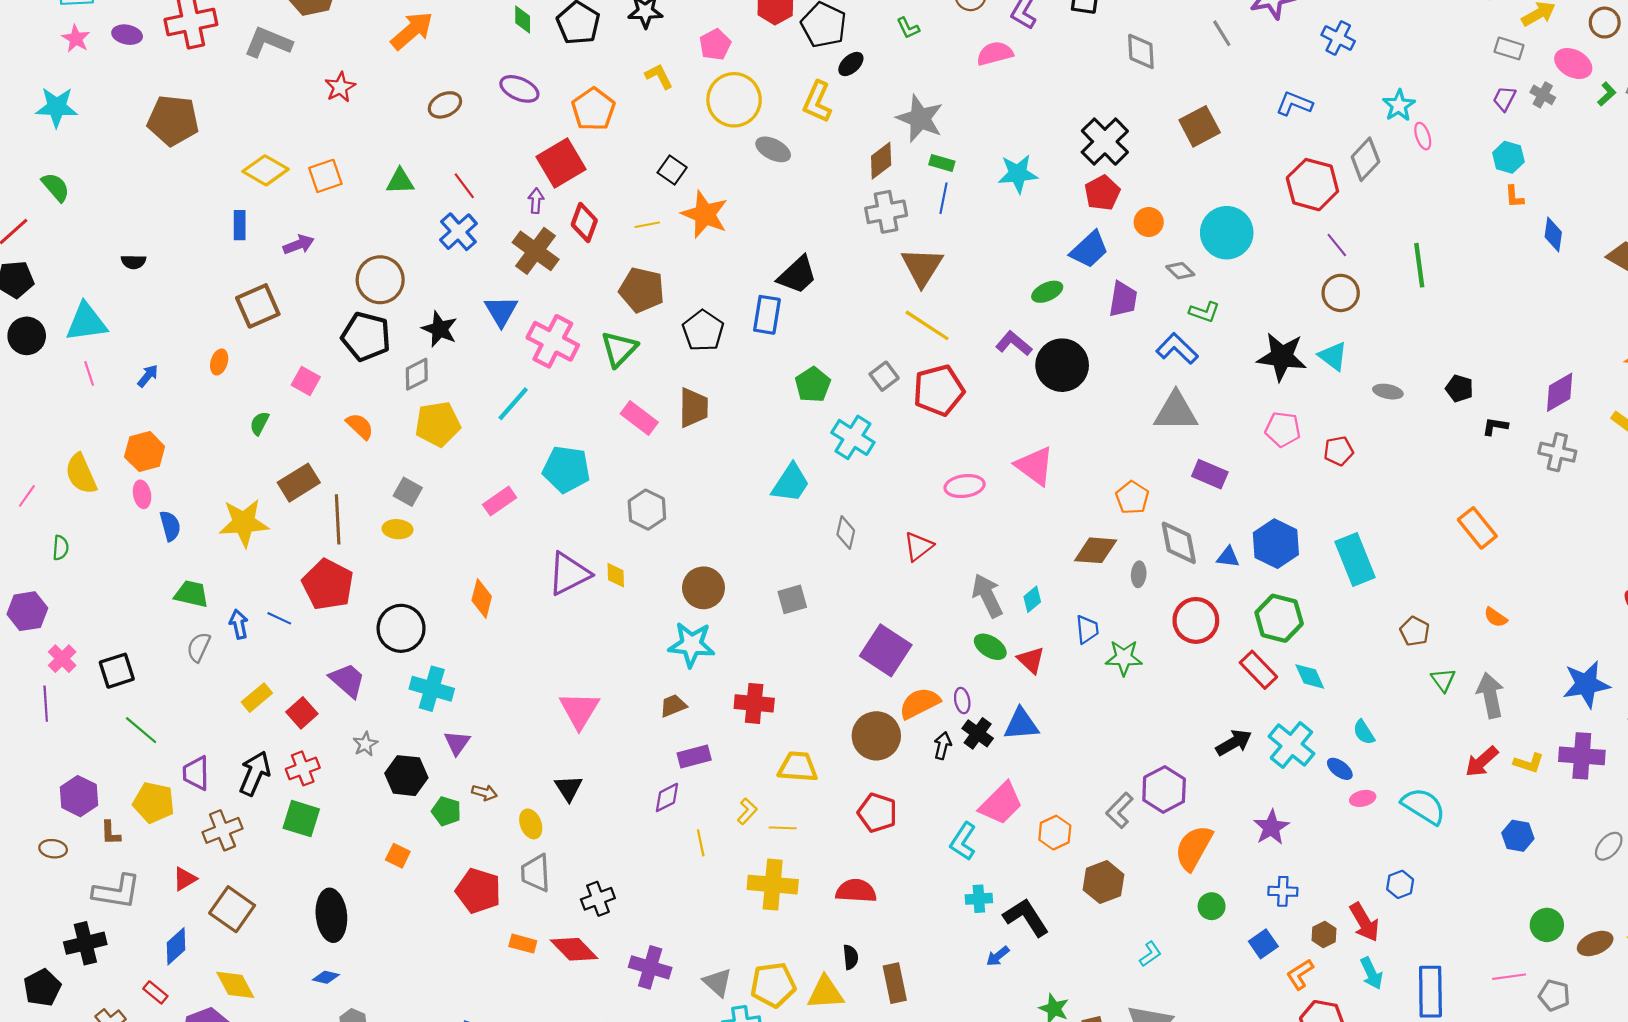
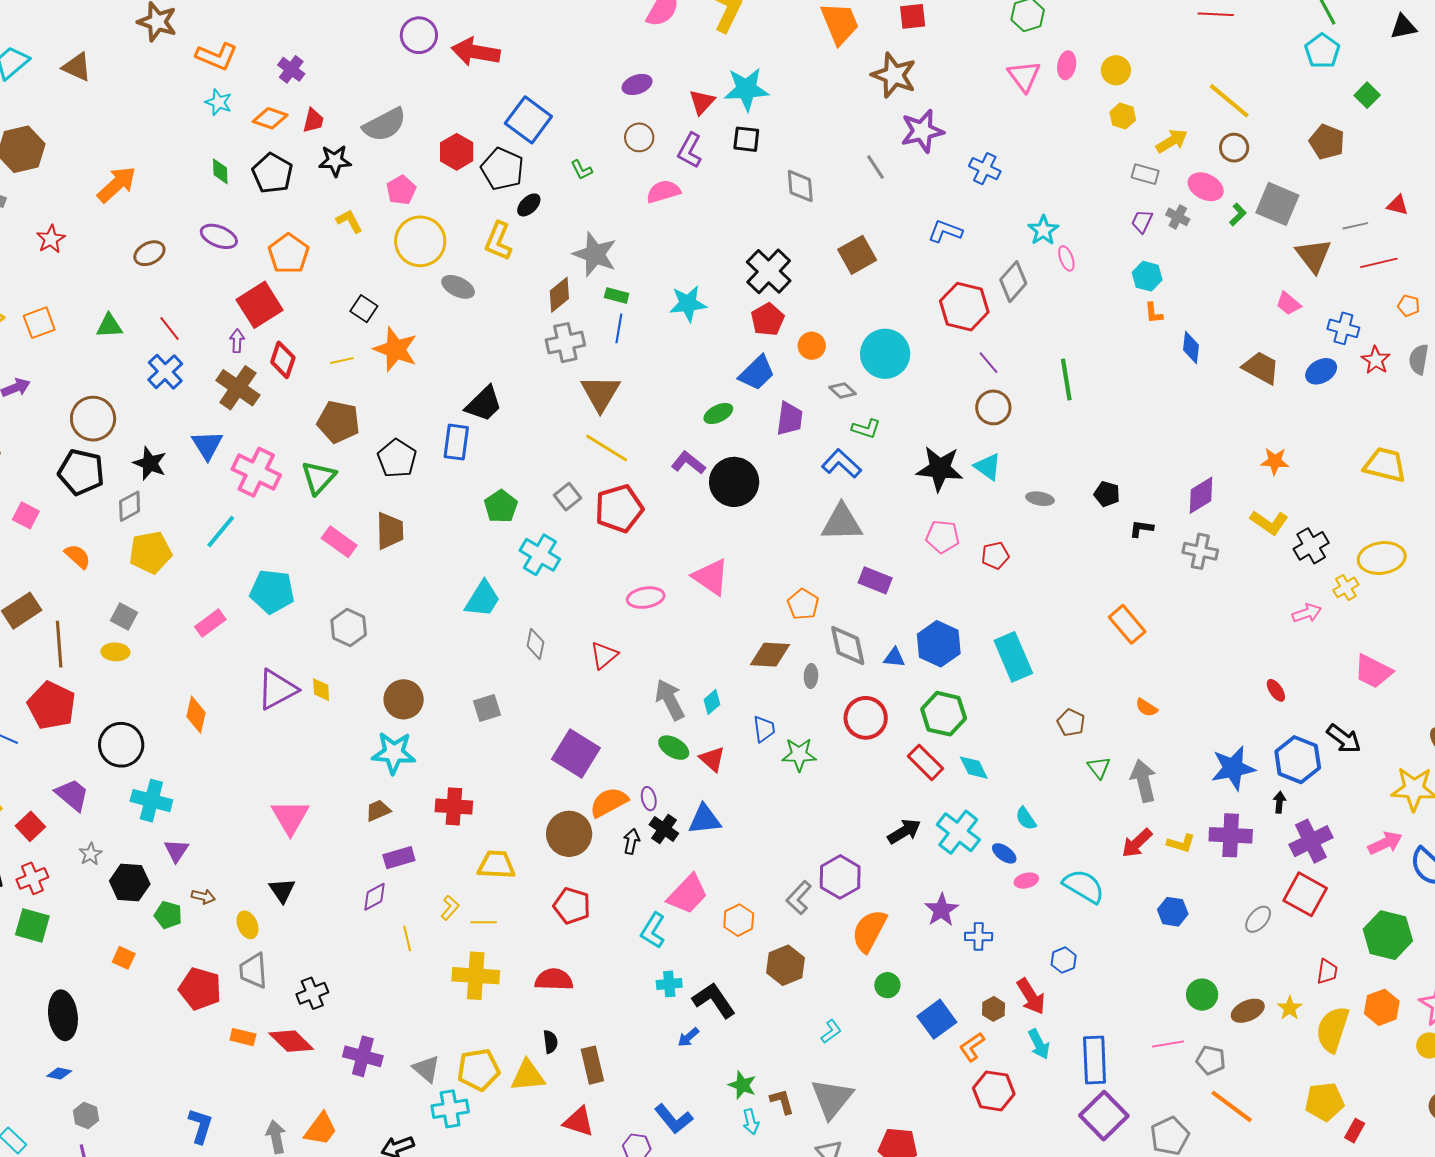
blue cross: (1283, 891) -> (979, 936), moved
blue square: (1263, 944) -> (937, 1019), size x1.4

